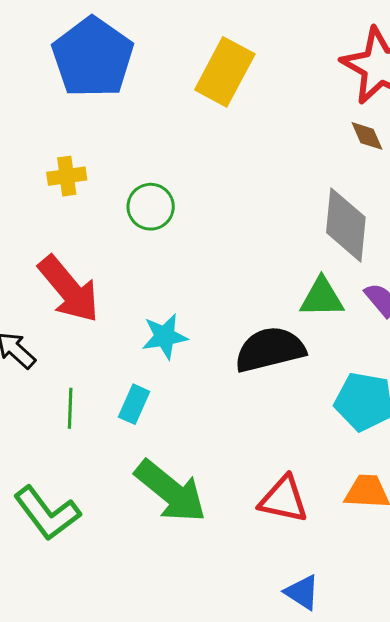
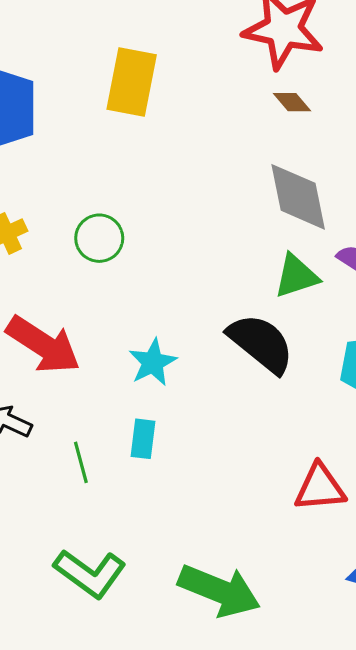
black semicircle: (270, 350) -> (261, 343), turned 70
green arrow: (171, 491) -> (219, 591), moved

